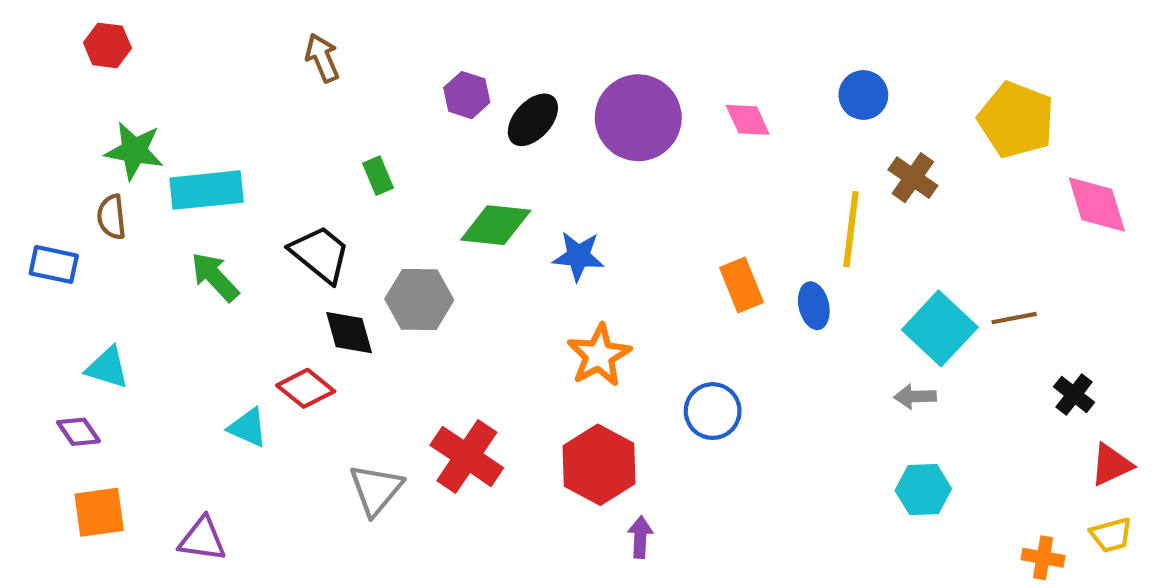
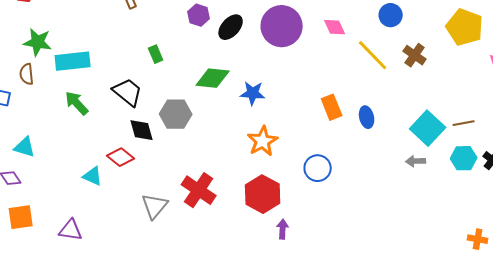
yellow line: (851, 229) -> (373, 55), moved, turned -51
cyan hexagon: (923, 490) -> (464, 158), moved

